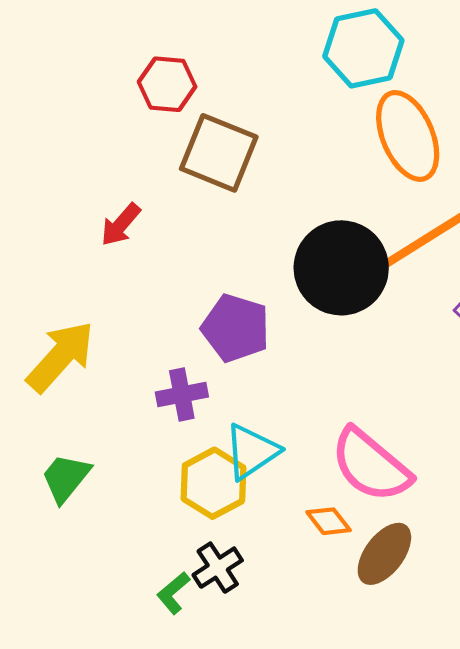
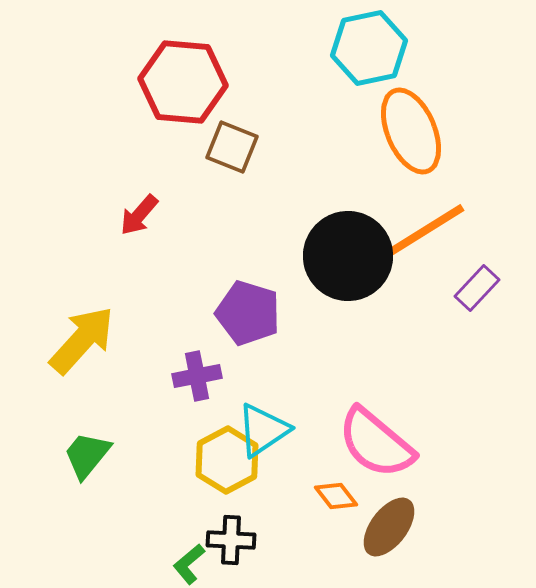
red hexagon: (167, 84) -> (183, 82), size x1.6
brown square: (219, 153) -> (232, 147), size x0.7
black cross: (218, 568) -> (231, 540), turned 36

